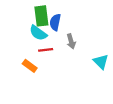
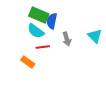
green rectangle: (41, 16) -> (39, 15), turned -60
cyan triangle: (101, 62) -> (95, 36), moved

